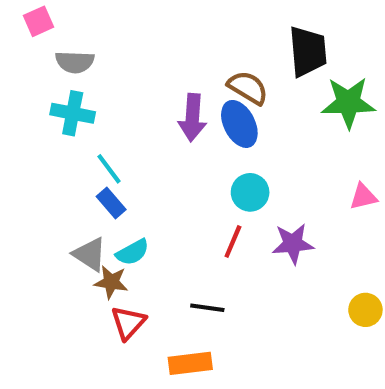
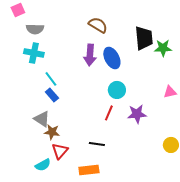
black trapezoid: (308, 51) -> (144, 38), moved
brown semicircle: (248, 88) -> (98, 25), moved
green star: (348, 103) -> (163, 48), size x0.7
cyan semicircle: (133, 252) -> (43, 165), moved

